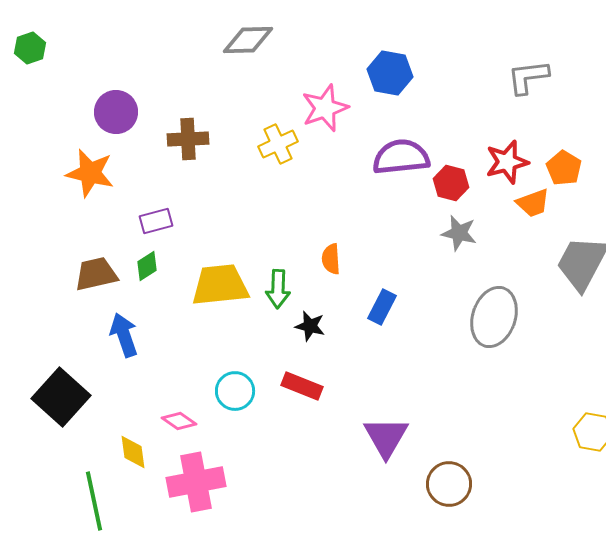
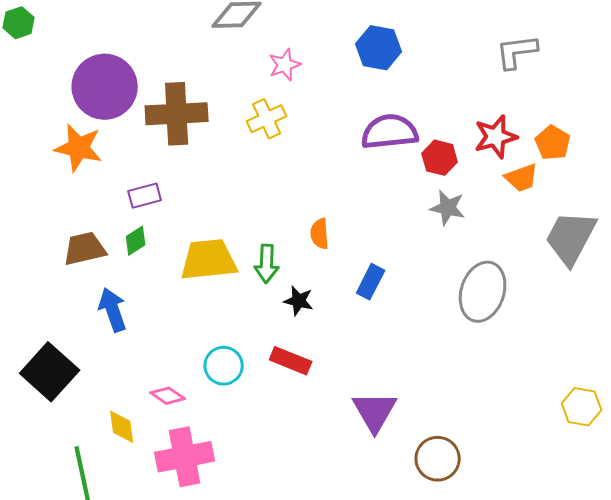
pink star: (325, 108) -> (285, 65), moved, size x0.7
purple circle: (116, 112) -> (105, 87), size x1.5
brown cross: (188, 139) -> (177, 114), size x1.5

